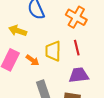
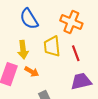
yellow arrow: (18, 31) -> (23, 50), moved, turned -108
yellow trapezoid: (53, 51) -> (52, 46), moved

